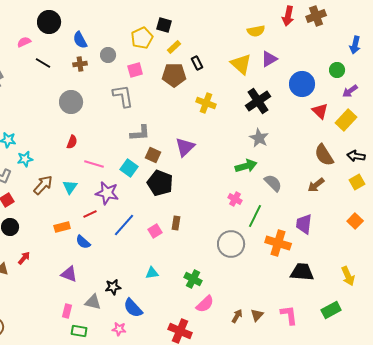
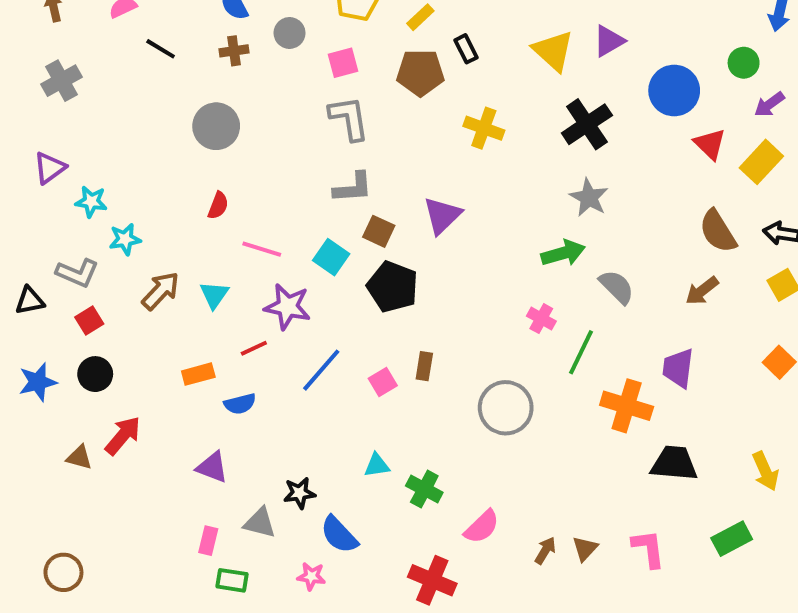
gray L-shape: (123, 96) -> (349, 118), moved
blue semicircle: (83, 242) -> (240, 404), turned -56
gray circle: (231, 244) -> (506, 408), moved
red arrow: (24, 258) -> (123, 436), size x1.5
green cross: (193, 279) -> (424, 489), moved

